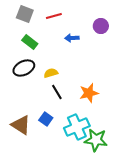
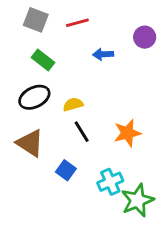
brown triangle: (21, 125) -> (30, 143), moved
cyan cross: (77, 127) -> (110, 182), size x0.7
green star: (96, 140) -> (137, 200), turned -30

